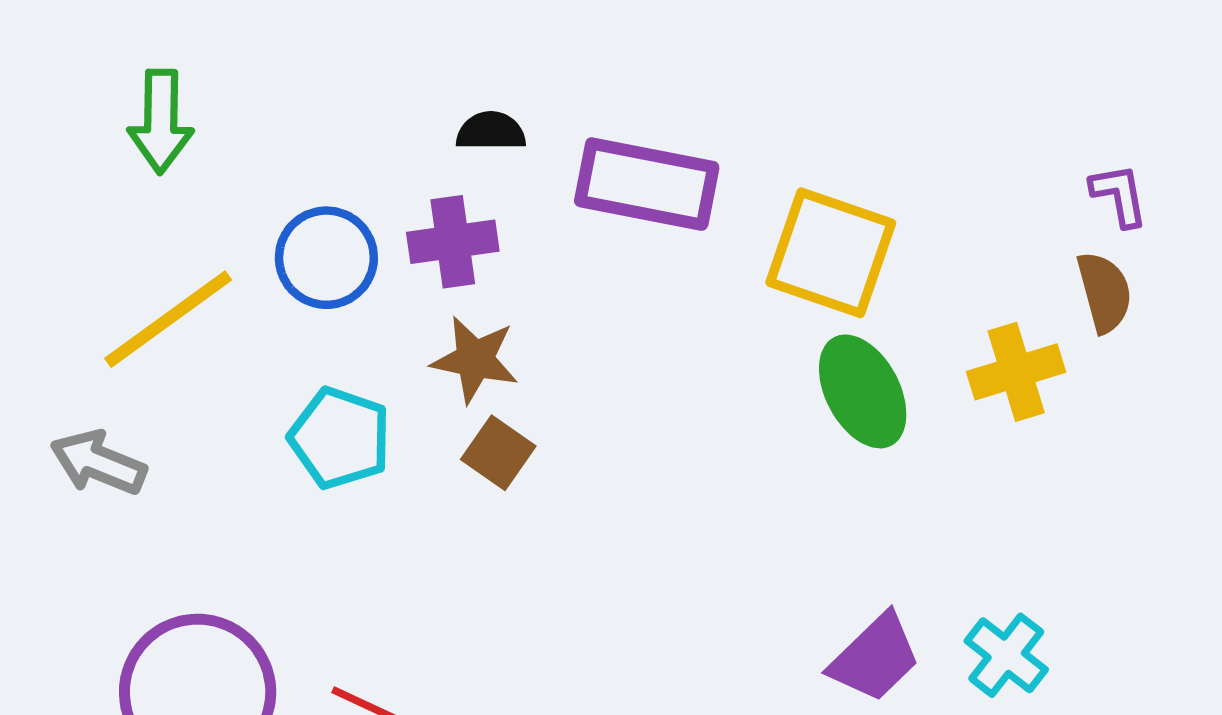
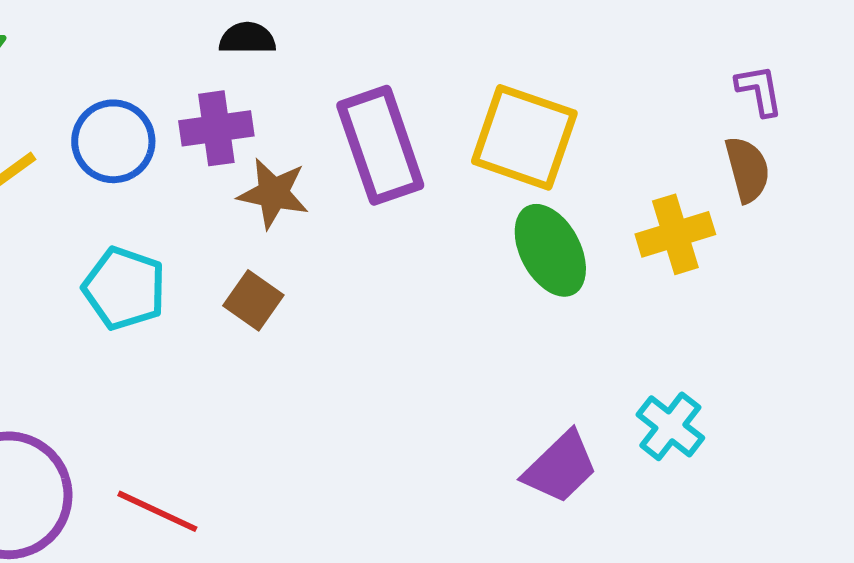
purple rectangle: (647, 184) -> (380, 145), moved, turned 60
brown star: (475, 360) -> (273, 193), moved
cyan cross: (1006, 655) -> (670, 426), moved

